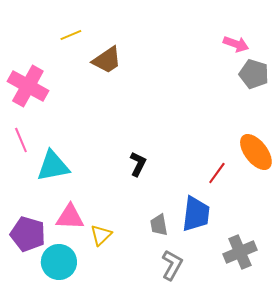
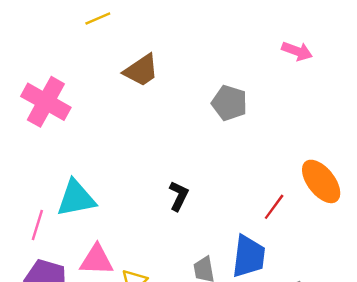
yellow line: (71, 35) -> (98, 18), moved
gray pentagon: (254, 74) -> (229, 103), moved
pink line: (21, 140) -> (37, 225), moved, turned 40

